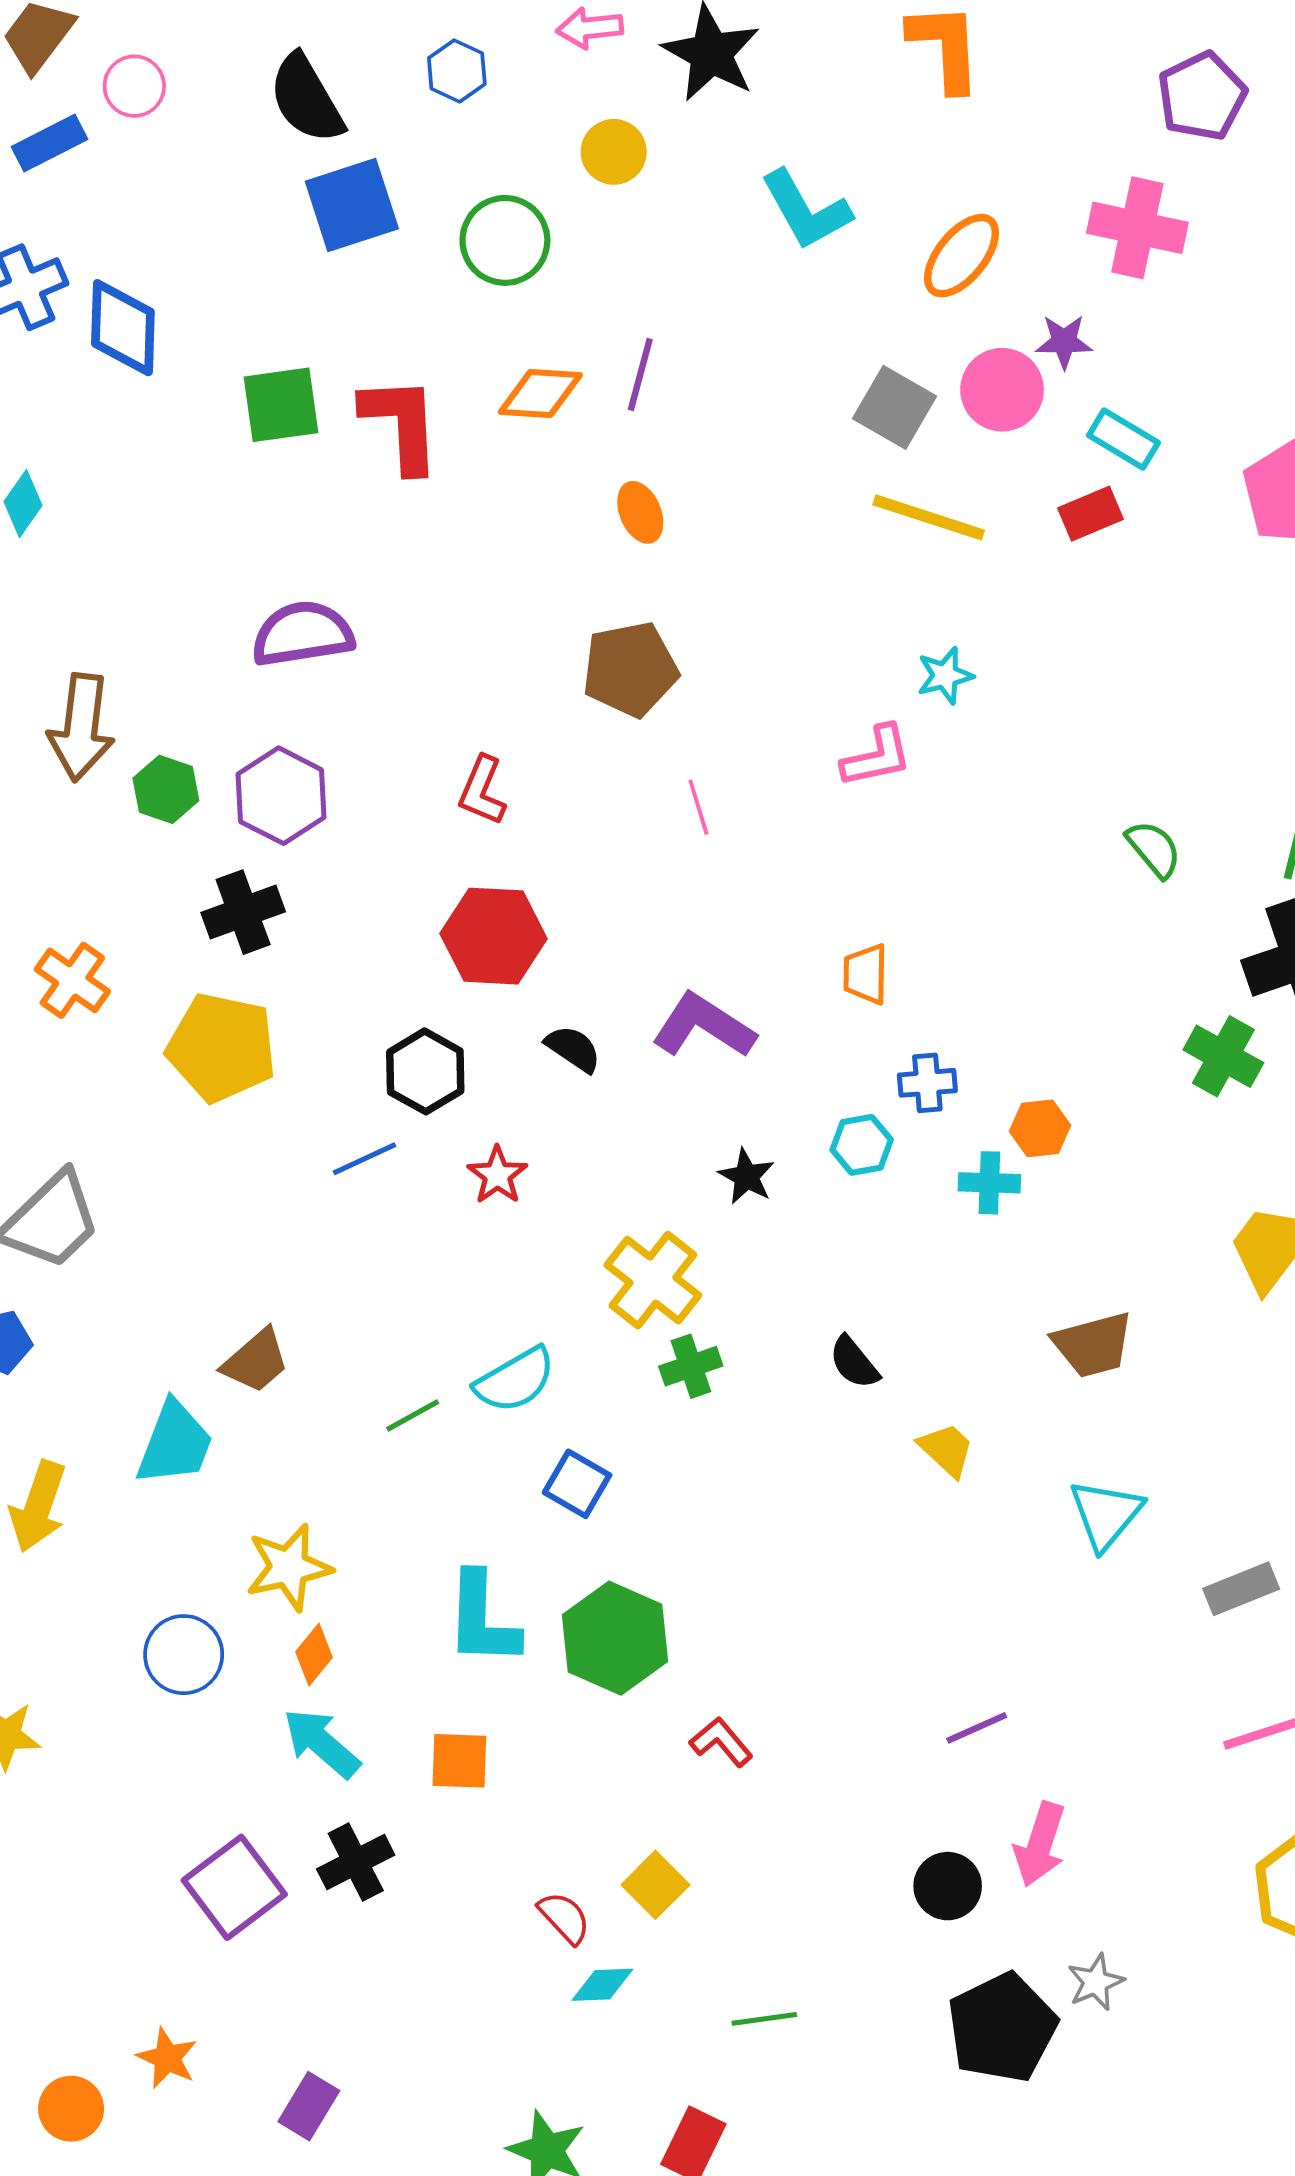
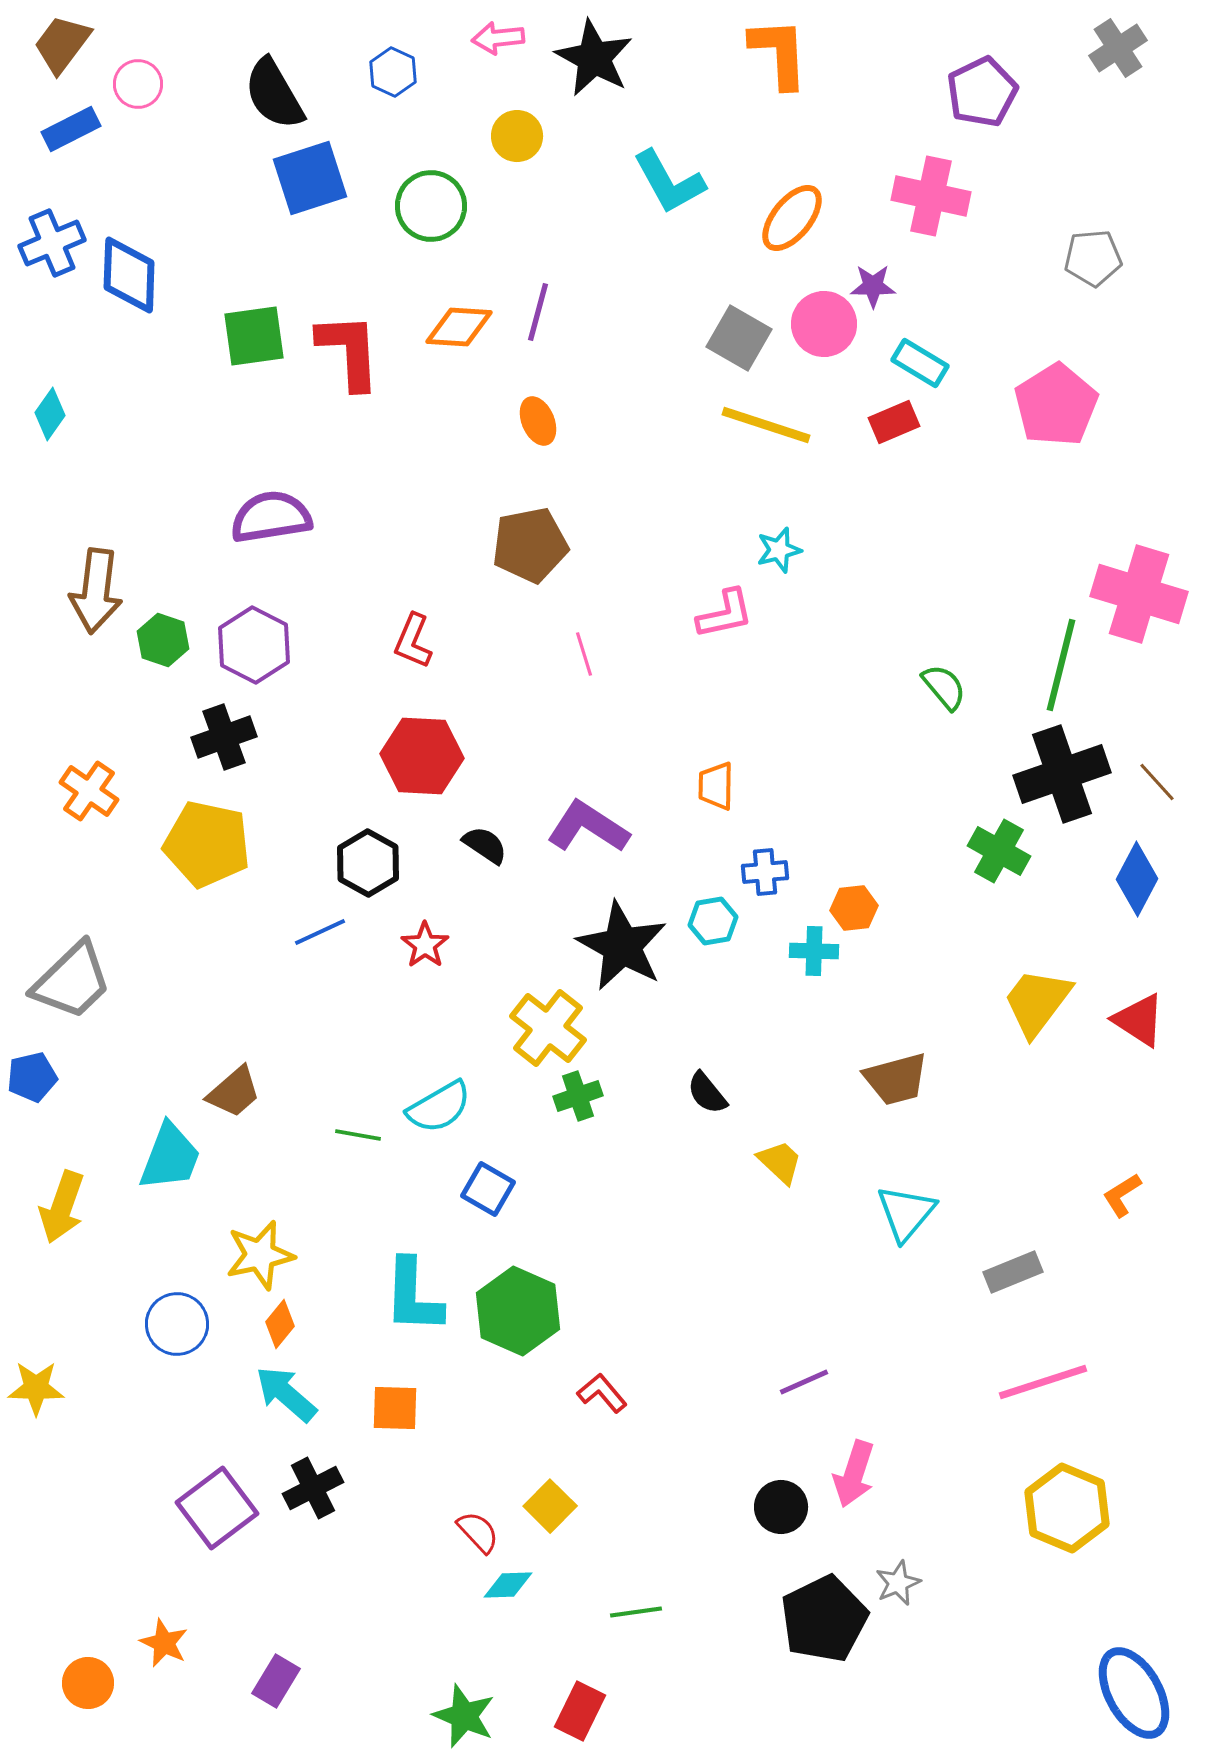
black star: (747, 1176) -> (622, 946), size x2.0
green line: (413, 1416) -> (358, 1135), turned 39

